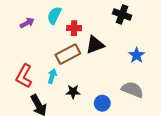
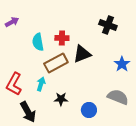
cyan semicircle: (54, 16) -> (38, 42), moved, turned -36
purple arrow: (27, 23) -> (12, 22), moved

